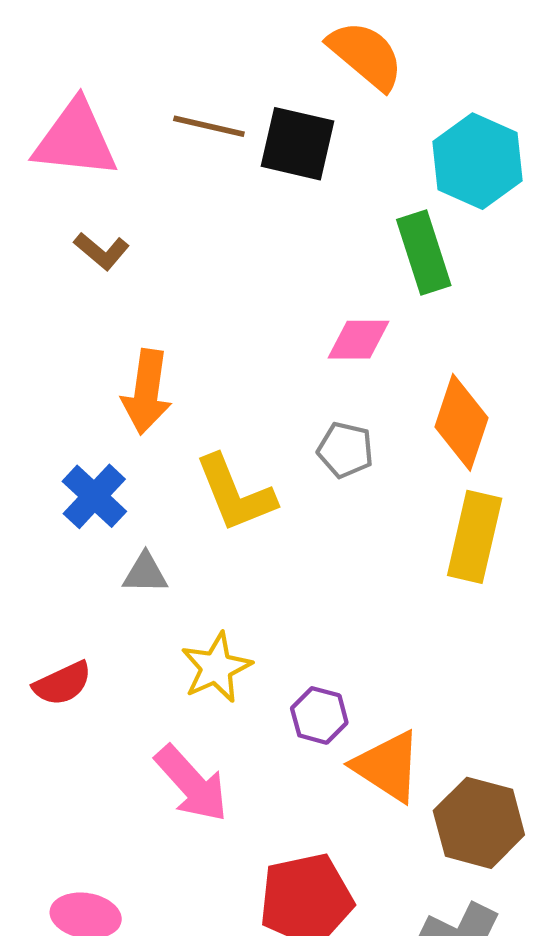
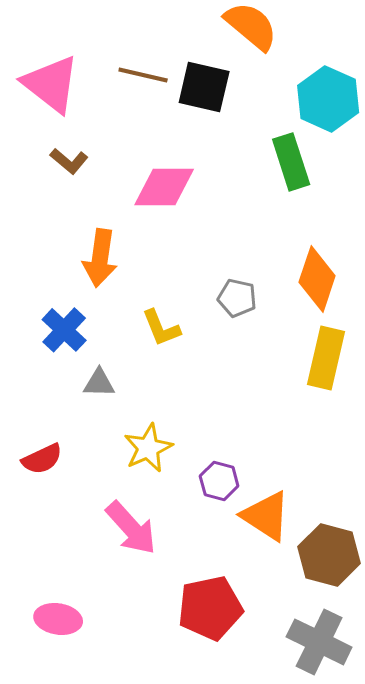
pink triangle: (75, 139) -> (51, 84), turned 32
pink diamond: (358, 340) -> (164, 187), moved, size x1.4
yellow L-shape: (235, 493) -> (161, 328), size x0.7

